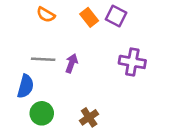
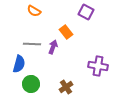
orange rectangle: (89, 17) -> (66, 32), moved
purple cross: (132, 62) -> (98, 66), moved

